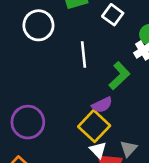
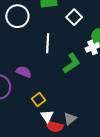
purple semicircle: (102, 105) -> (24, 72), moved, turned -140
yellow square: (94, 126) -> (39, 100), moved, size x0.6

